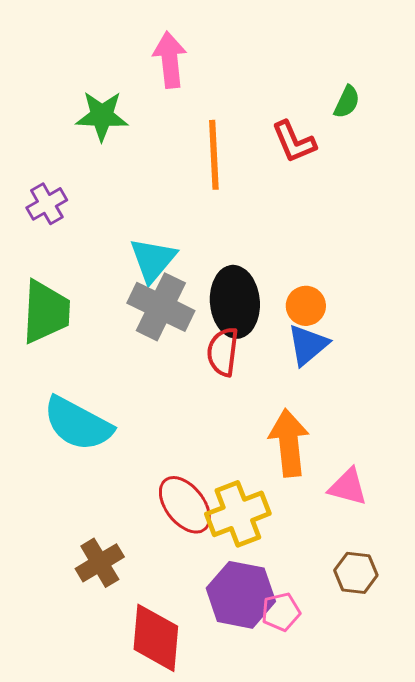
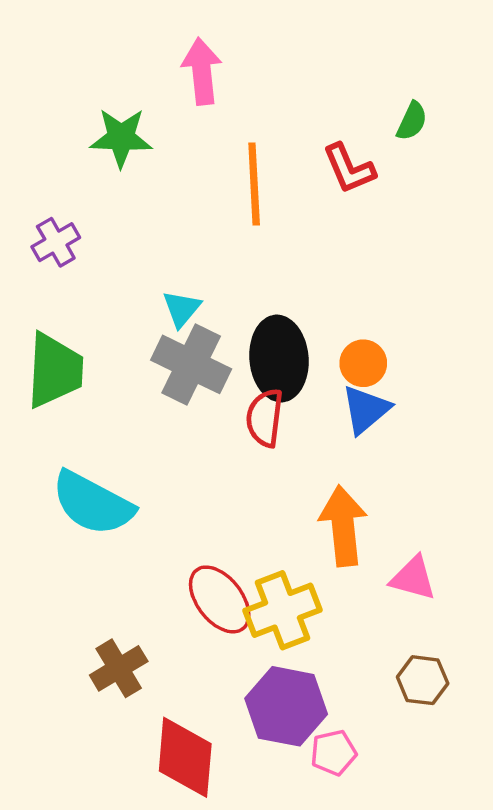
cyan triangle: (153, 260) -> (182, 309), size x0.7
pink pentagon: (281, 612) -> (334, 753), moved

